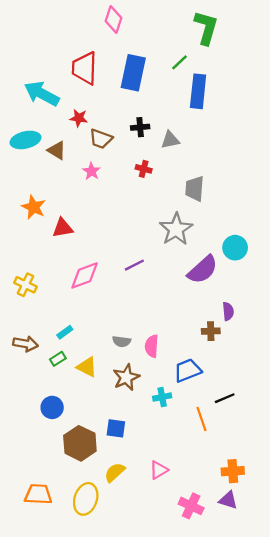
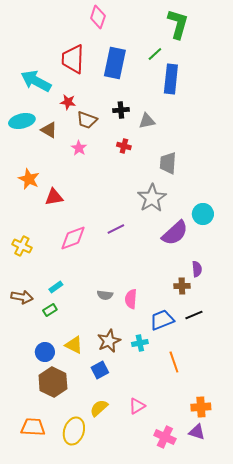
yellow triangle: (87, 367) -> (74, 345), moved
brown star: (126, 377) -> (109, 341), moved
black line: (225, 398) -> (194, 315), moved
blue square: (116, 428) -> (100, 370), turned -36
brown hexagon: (80, 443) -> (53, 382), moved

